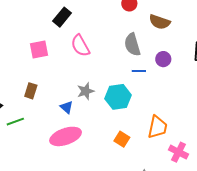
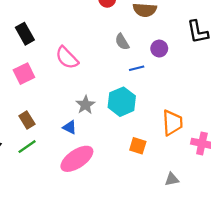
black rectangle: (62, 17) -> (25, 34), moved, turned -54
gray semicircle: (132, 45) -> (122, 42), size x0.7
brown rectangle: (31, 91) -> (27, 120), turned -35
green line: (15, 122) -> (27, 147), moved

